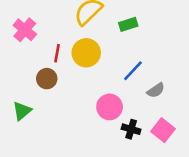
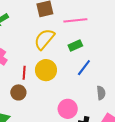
blue line: (133, 71) -> (84, 68), moved
gray semicircle: (156, 90) -> (101, 93), turned -56

